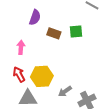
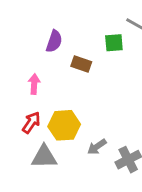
green square: (76, 31) -> (114, 43), moved
red arrow: (19, 74) -> (31, 123), turned 63

